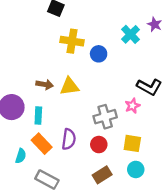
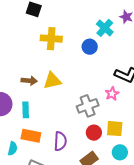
blue circle: (99, 54) -> (90, 47), moved
purple semicircle: (69, 139) -> (60, 141), moved
orange rectangle: (42, 144) -> (31, 136), turned -30
red circle: (99, 145) -> (94, 133), moved

